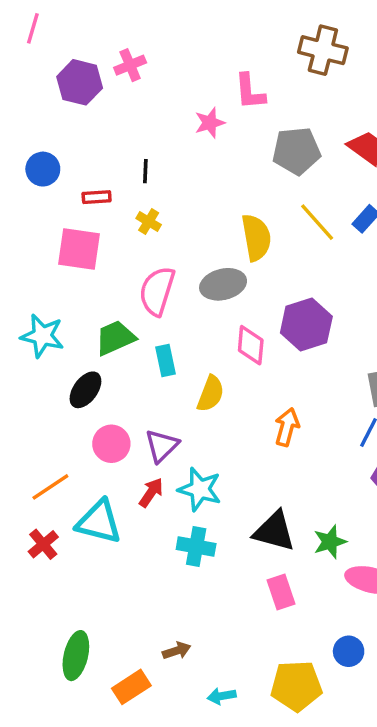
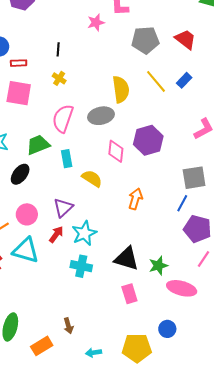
red rectangle: (97, 197) -> (19, 63), moved
yellow semicircle: (211, 394) -> (92, 178), turned -80
pink circle: (111, 444) -> (27, 214), moved
cyan star: (200, 489) -> (84, 233), turned 30
brown arrow: (177, 651) -> (68, 326), turned 91

